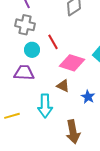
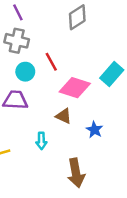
cyan arrow: (45, 106) -> (41, 141), size x0.6

